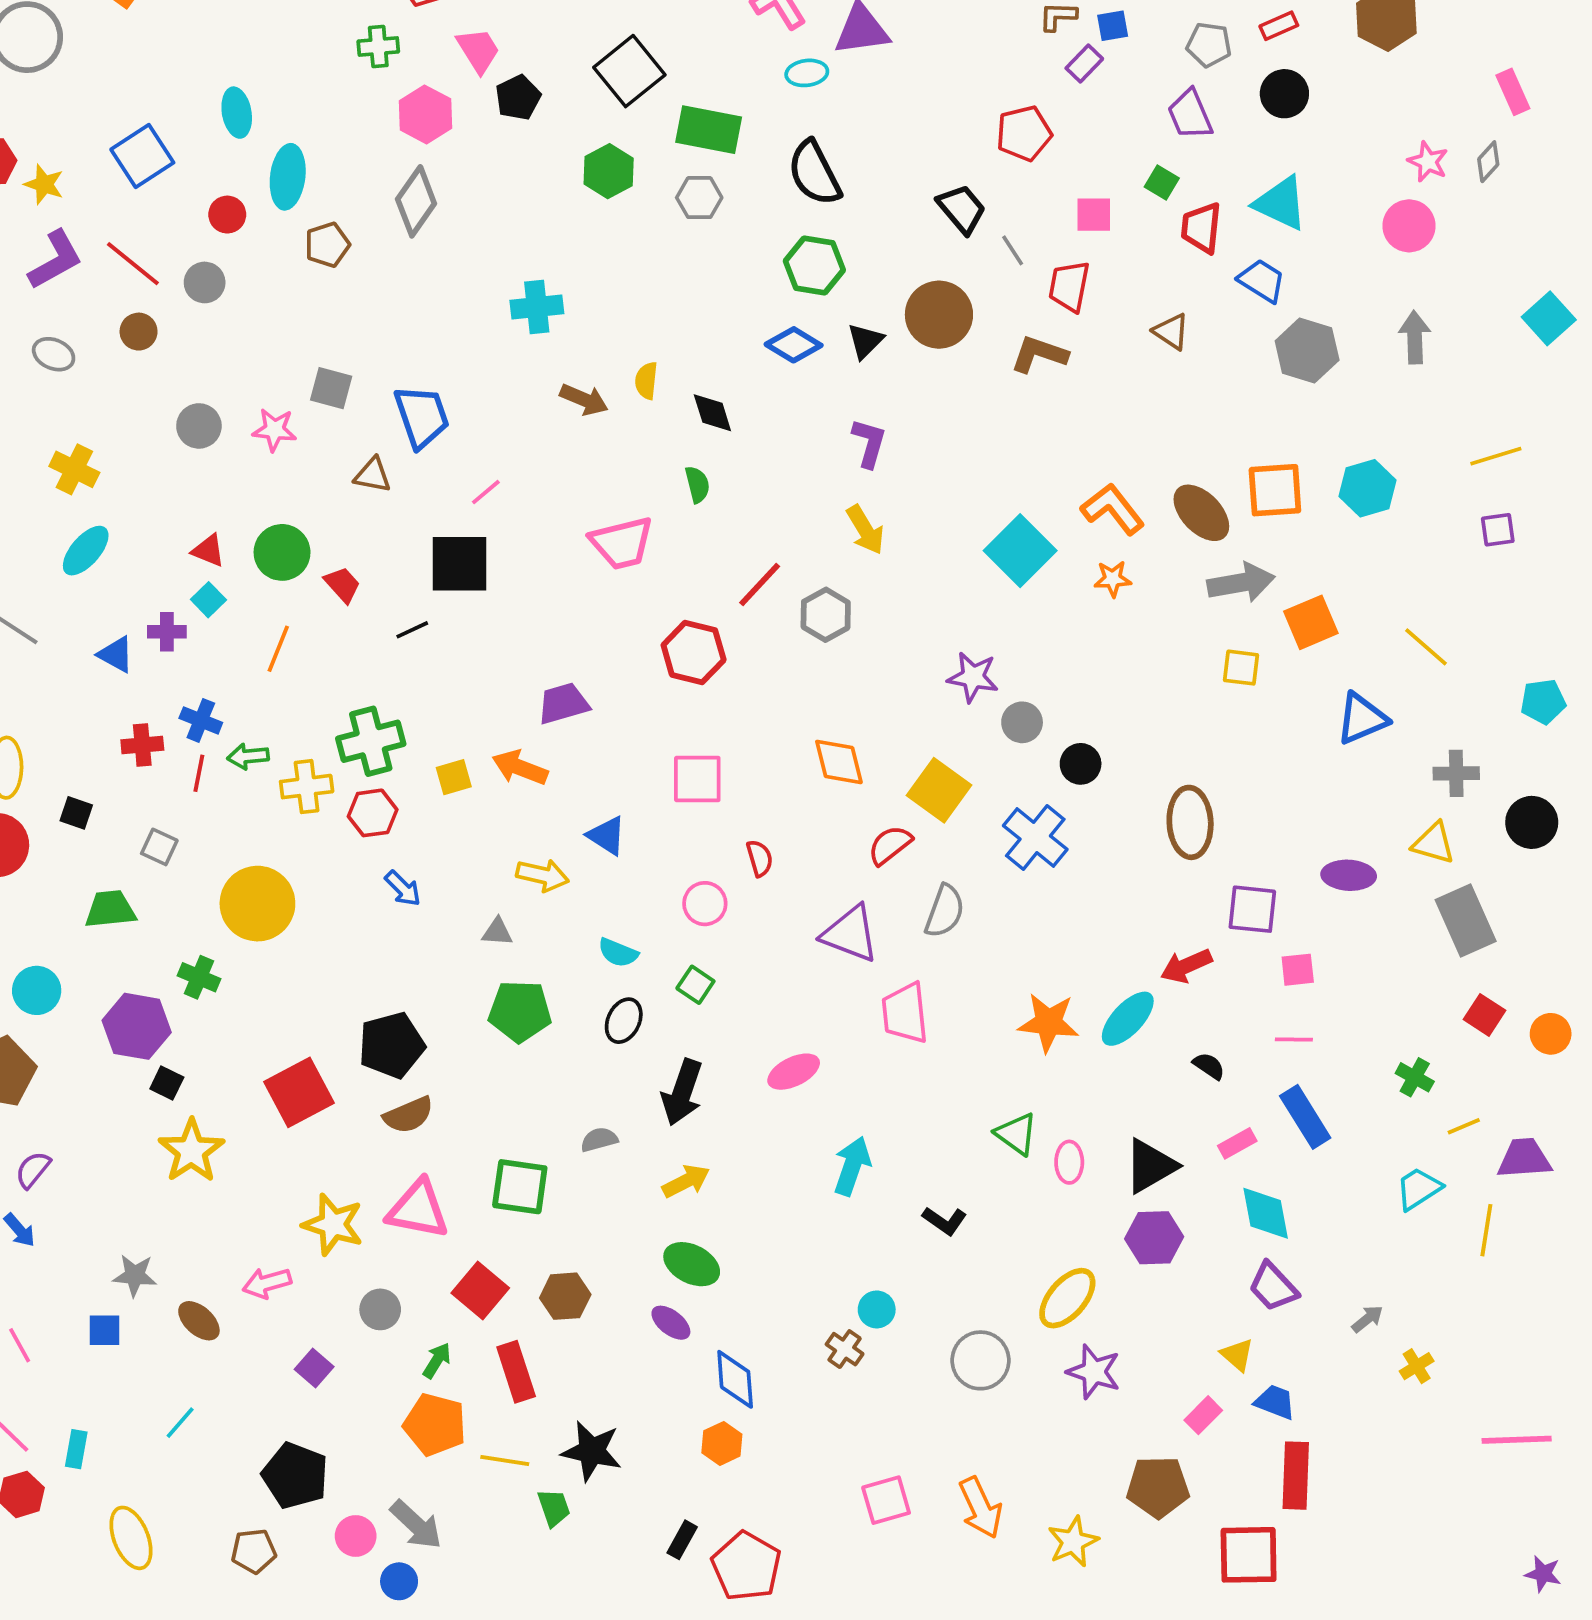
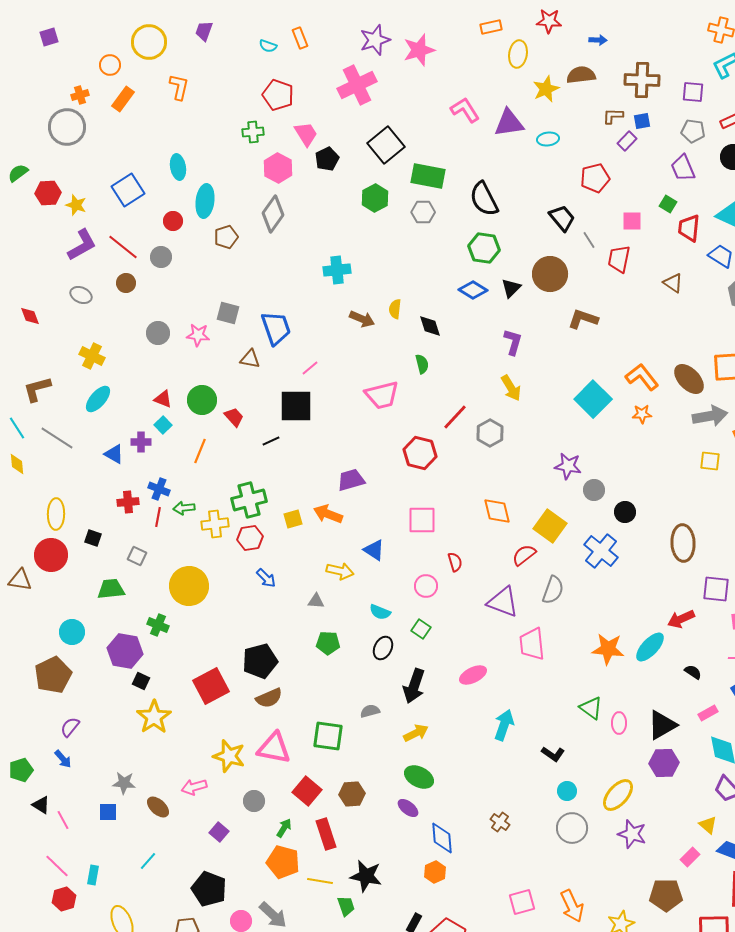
cyan ellipse: (807, 73) -> (548, 139), moved
brown L-shape: (1039, 354) -> (583, 319), moved
green pentagon: (520, 1011) -> (328, 643), size x0.7
cyan circle: (877, 1309) -> (567, 791), moved

